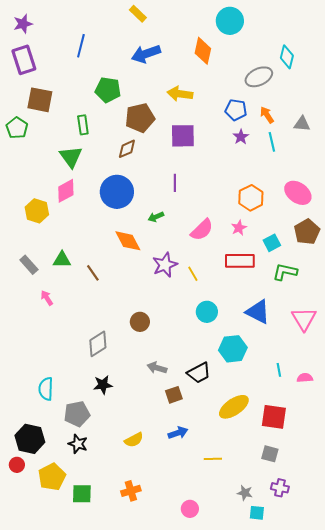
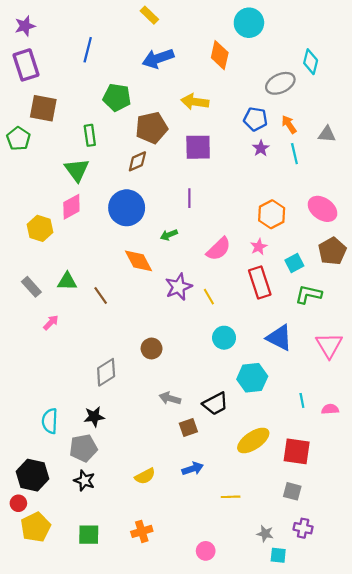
red rectangle: (240, 261) -> (260, 282), turned 72
pink arrow: (47, 298) -> (51, 323), turned 77
black star: (103, 385) -> (94, 417), moved
yellow pentagon: (52, 477) -> (36, 527), moved

